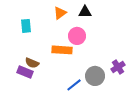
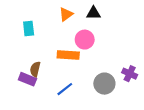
brown semicircle: (32, 63) -> (35, 69), turned 80
purple cross: (118, 67) -> (130, 74), turned -32
blue line: (74, 85) -> (65, 89), moved

